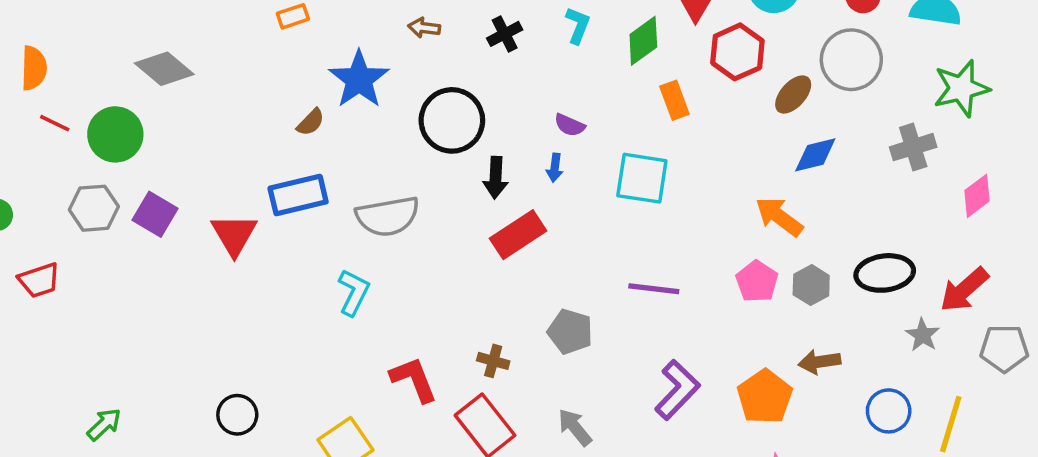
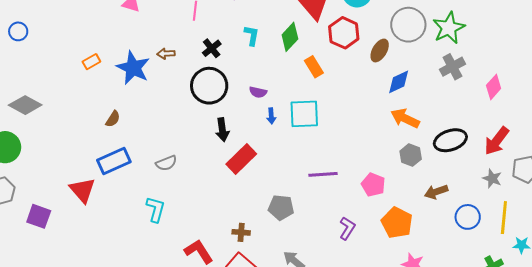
blue star: (359, 79) -> (133, 68), moved
green star: (961, 88) -> (449, 28), moved
black circle: (452, 120) -> (209, 86), moved
blue arrow: (555, 168) -> (271, 116), moved
purple square: (155, 214) -> (39, 216), moved
gray semicircle: (388, 216) -> (166, 163), size x0.6
orange arrow: (779, 217) -> (405, 118), moved
pink pentagon: (757, 281) -> (373, 185), moved
gray star: (923, 335) -> (492, 178), moved
brown arrow: (819, 362) -> (436, 192), moved
purple L-shape: (677, 390) -> (347, 228), size x0.7

